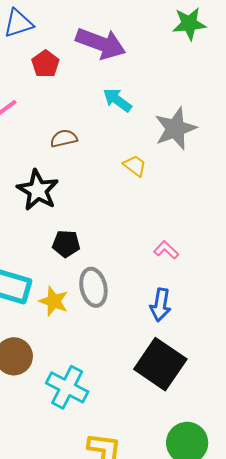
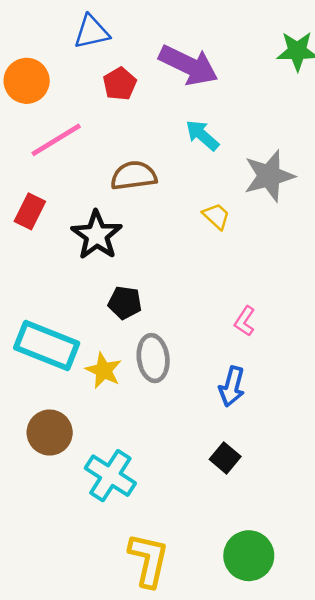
brown semicircle: (64, 138) -> (134, 176), size x1.4
pink L-shape: (166, 250) -> (245, 321), turned -105
black square: (160, 364) -> (225, 458), size x0.5

